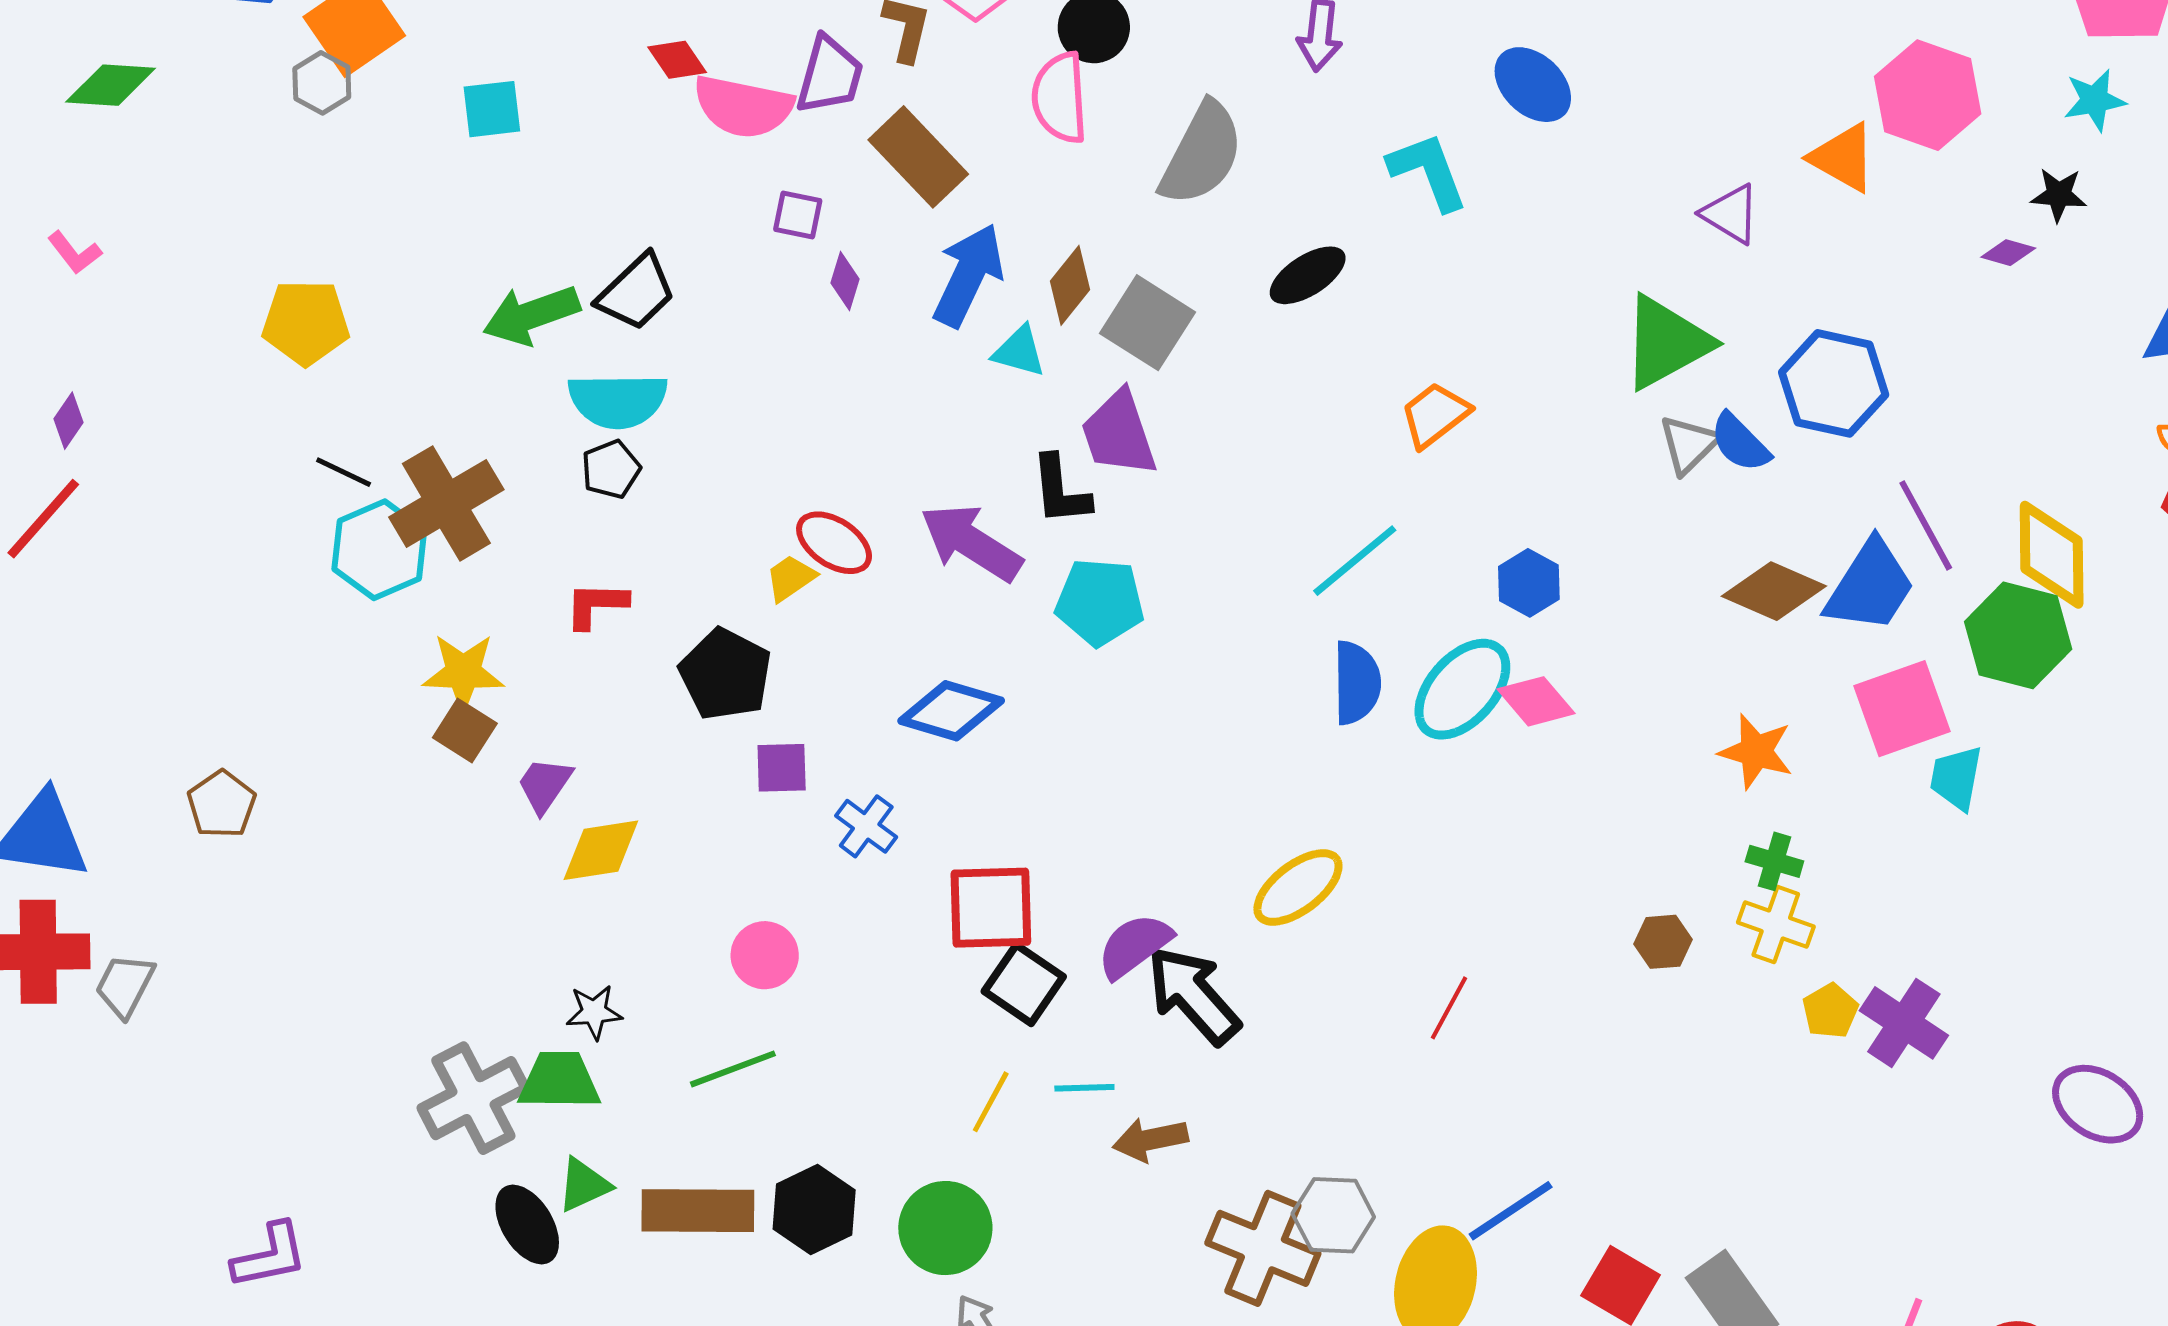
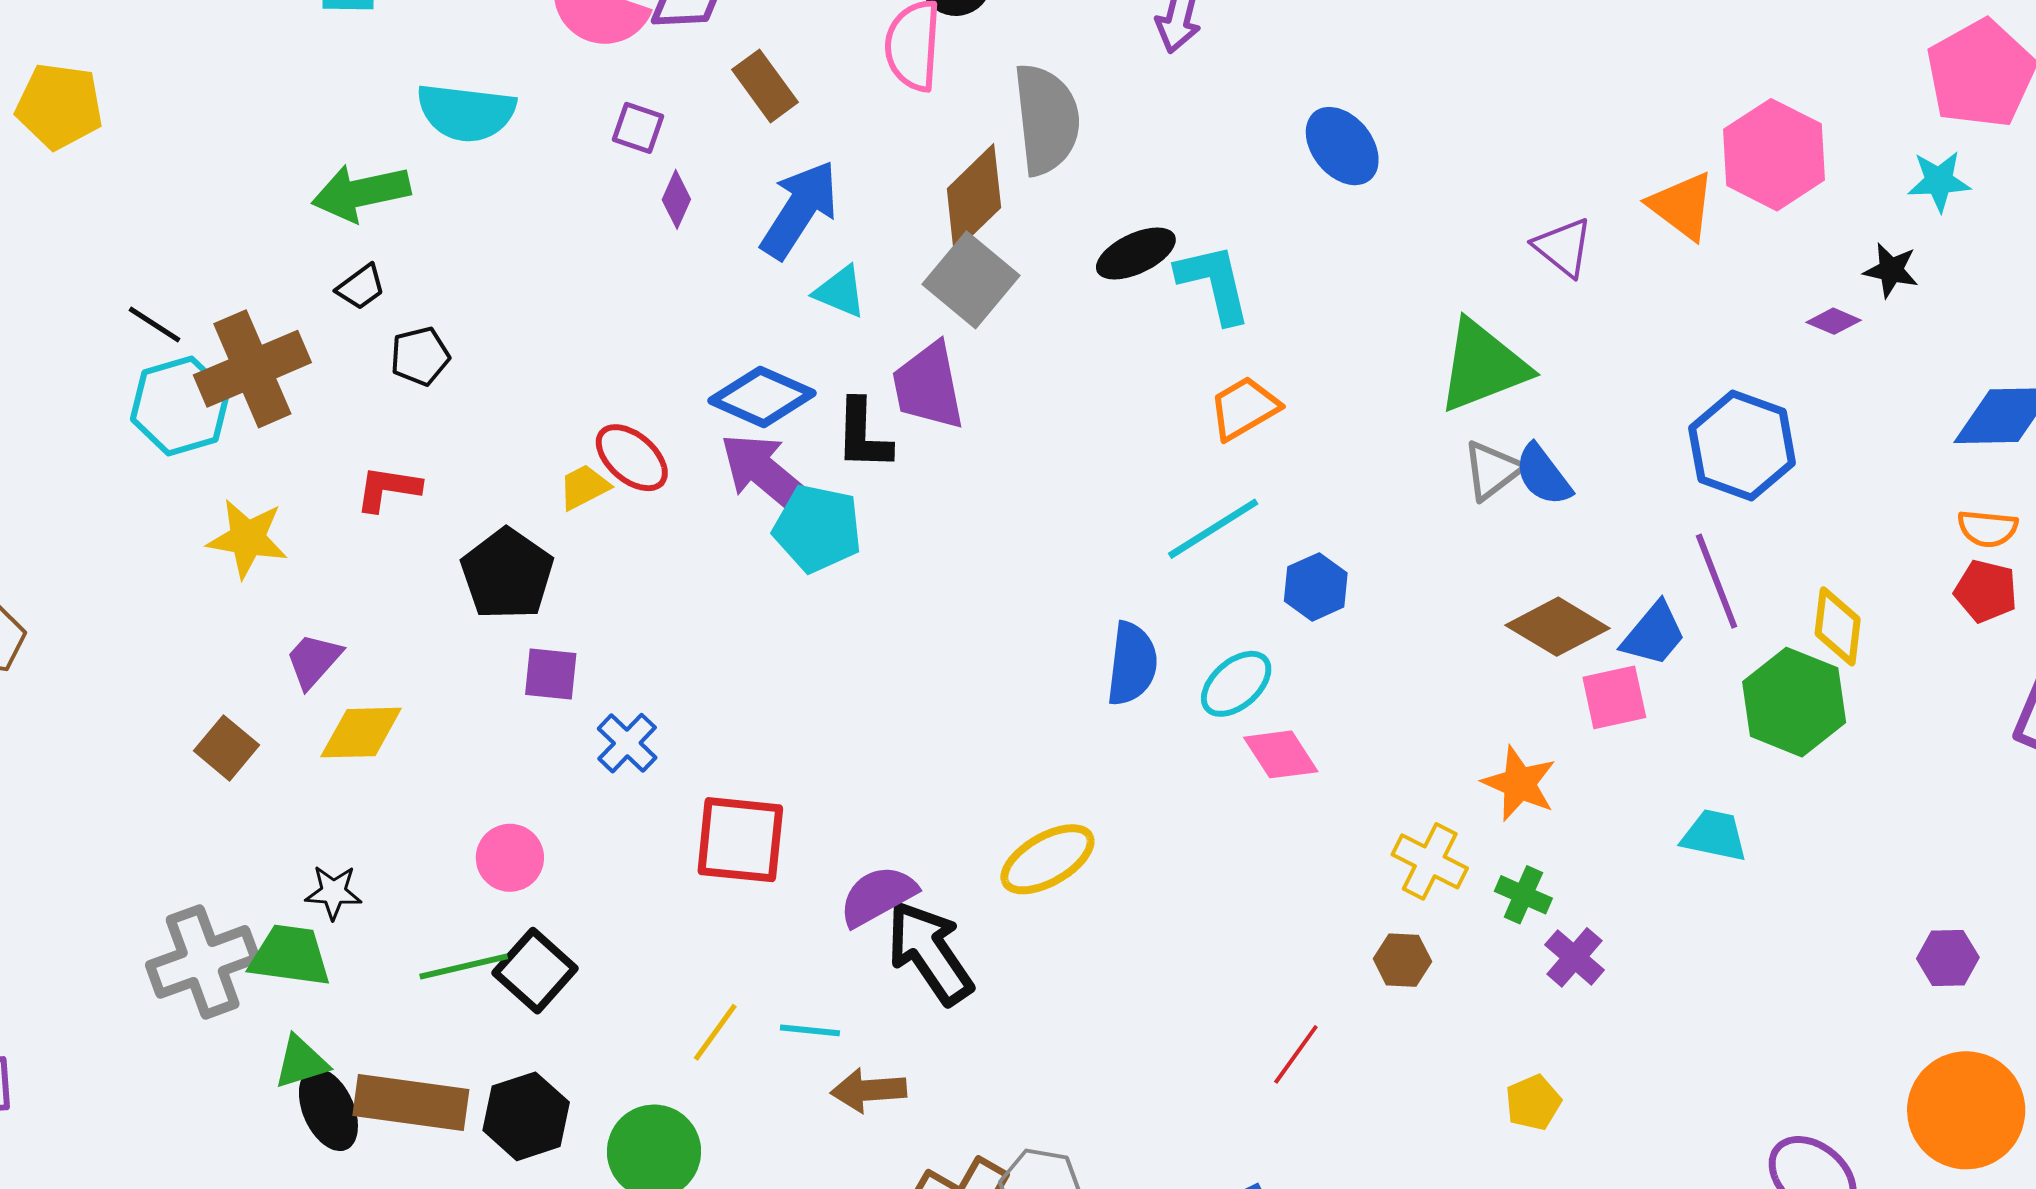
blue ellipse: (1533, 85) -> (1342, 146), moved
gray semicircle: (1202, 154) -> (1046, 119), turned -41
brown rectangle: (918, 157) -> (765, 86), size x0.7
cyan L-shape: (1428, 171) -> (1214, 283), moved
brown diamond: (1070, 285) -> (974, 198), moved, size x1.4
black trapezoid: (636, 292) -> (361, 287), moved, size x0.6
yellow pentagon: (306, 322) -> (59, 106), moved
blue hexagon: (1834, 383) -> (1742, 445), moved
cyan semicircle: (618, 401) -> (466, 112), moved
yellow diamond: (2052, 555) -> (1838, 626), size x0.7
cyan line: (1355, 561) -> (1213, 529), moved
blue trapezoid: (1870, 586) -> (1654, 634), size x0.7
cyan pentagon: (1100, 602) -> (817, 528), moved
cyan ellipse: (1462, 689) -> (1236, 684), size x0.7
pink diamond: (1536, 701) -> (1281, 754), moved
pink square: (1902, 709) -> (1614, 697), moved, size x0.7
blue diamond: (951, 711) -> (762, 397), moved
brown square: (465, 730) -> (226, 748), moved
cyan trapezoid: (1956, 778) -> (1714, 835), turned 84
yellow cross: (1776, 925) -> (1430, 861), moved
black square: (1024, 984) -> (535, 971), moved
red line: (1449, 1008) -> (1296, 1054), moved
yellow pentagon: (1830, 1011) -> (1533, 1103), moved
purple cross: (1904, 1023) -> (1574, 957), moved, size x0.7
black ellipse: (527, 1224) -> (328, 1110), moved

